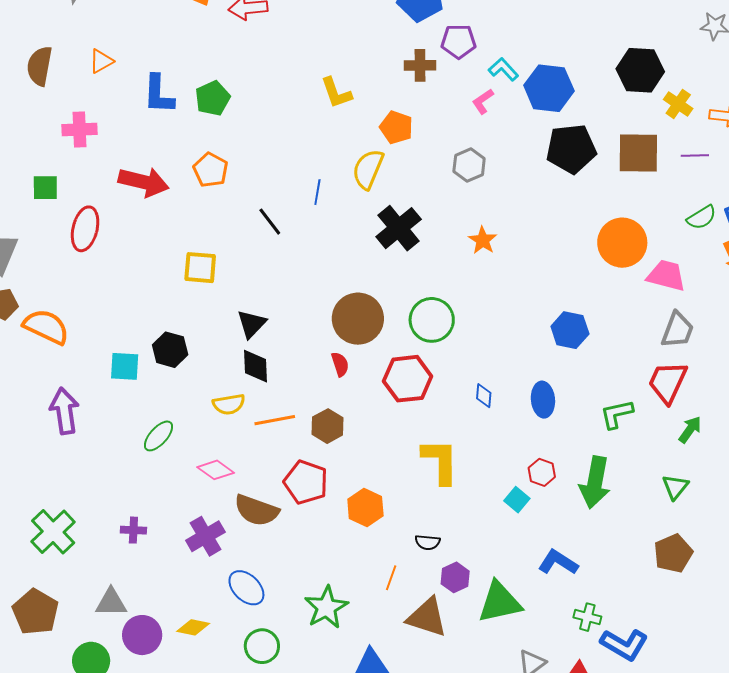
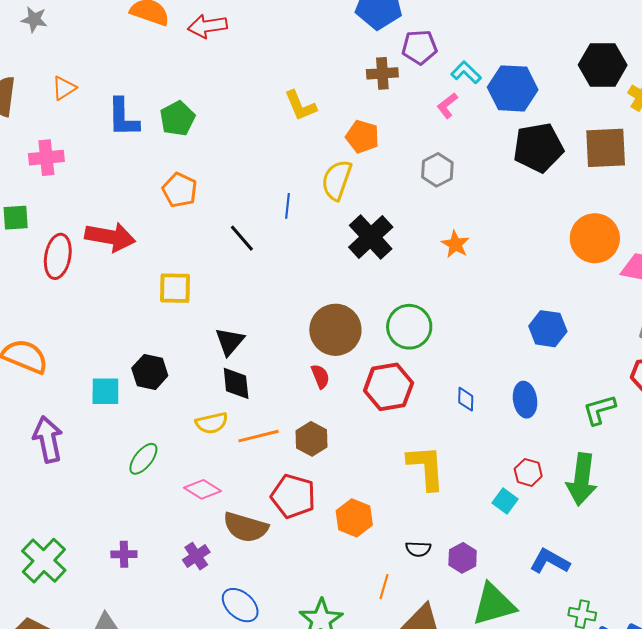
red arrow: (144, 182) -> (110, 237), moved
purple cross: (205, 536) -> (196, 556), size x0.7
purple hexagon: (455, 577) -> (463, 558), moved

